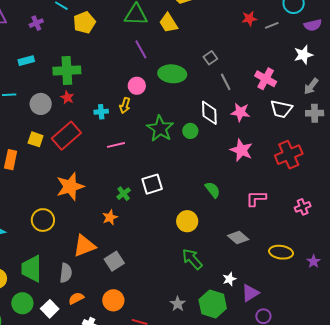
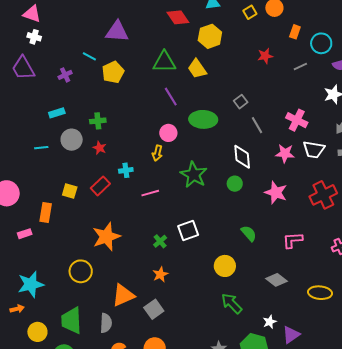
red star: (249, 19) -> (265, 56), moved
green cross: (67, 71) -> (98, 121), size x0.6
gray circle: (41, 104) -> (72, 140), moved
cyan cross: (101, 112) -> (126, 170), moved
pink star: (240, 112) -> (285, 153), moved
green circle: (190, 131) -> (235, 184), moved
red rectangle: (66, 136) -> (100, 186), size x0.7
orange star: (110, 217) -> (160, 274), moved

